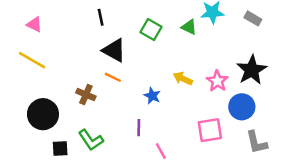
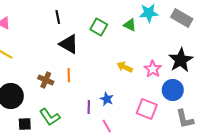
gray rectangle: (253, 18) -> (182, 18), size x1.5
orange line: (113, 77) -> (69, 75), moved, turned 64
blue star: (152, 96) -> (107, 99), moved
pink square: (210, 130) -> (147, 109), turned 30

